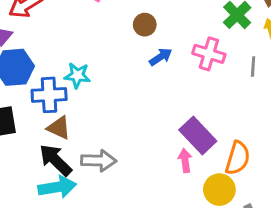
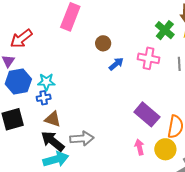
cyan star: (77, 75) -> (46, 82), moved
blue cross: (49, 95) -> (44, 98), size x0.6
pink arrow: (185, 160) -> (139, 147), moved

